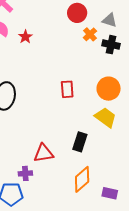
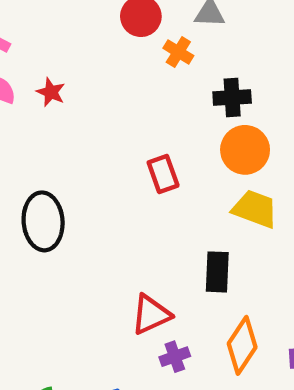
black cross: (111, 45) -> (232, 97), moved
purple cross: (25, 173) -> (175, 357), moved

